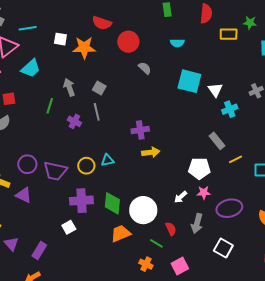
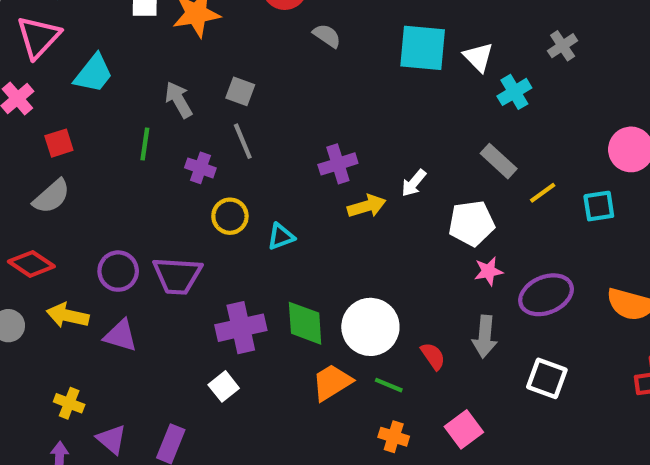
yellow circle: (86, 166) -> (230, 216), moved
white arrow: (181, 197) -> (414, 183), moved
green line: (156, 243) -> (389, 385), moved

